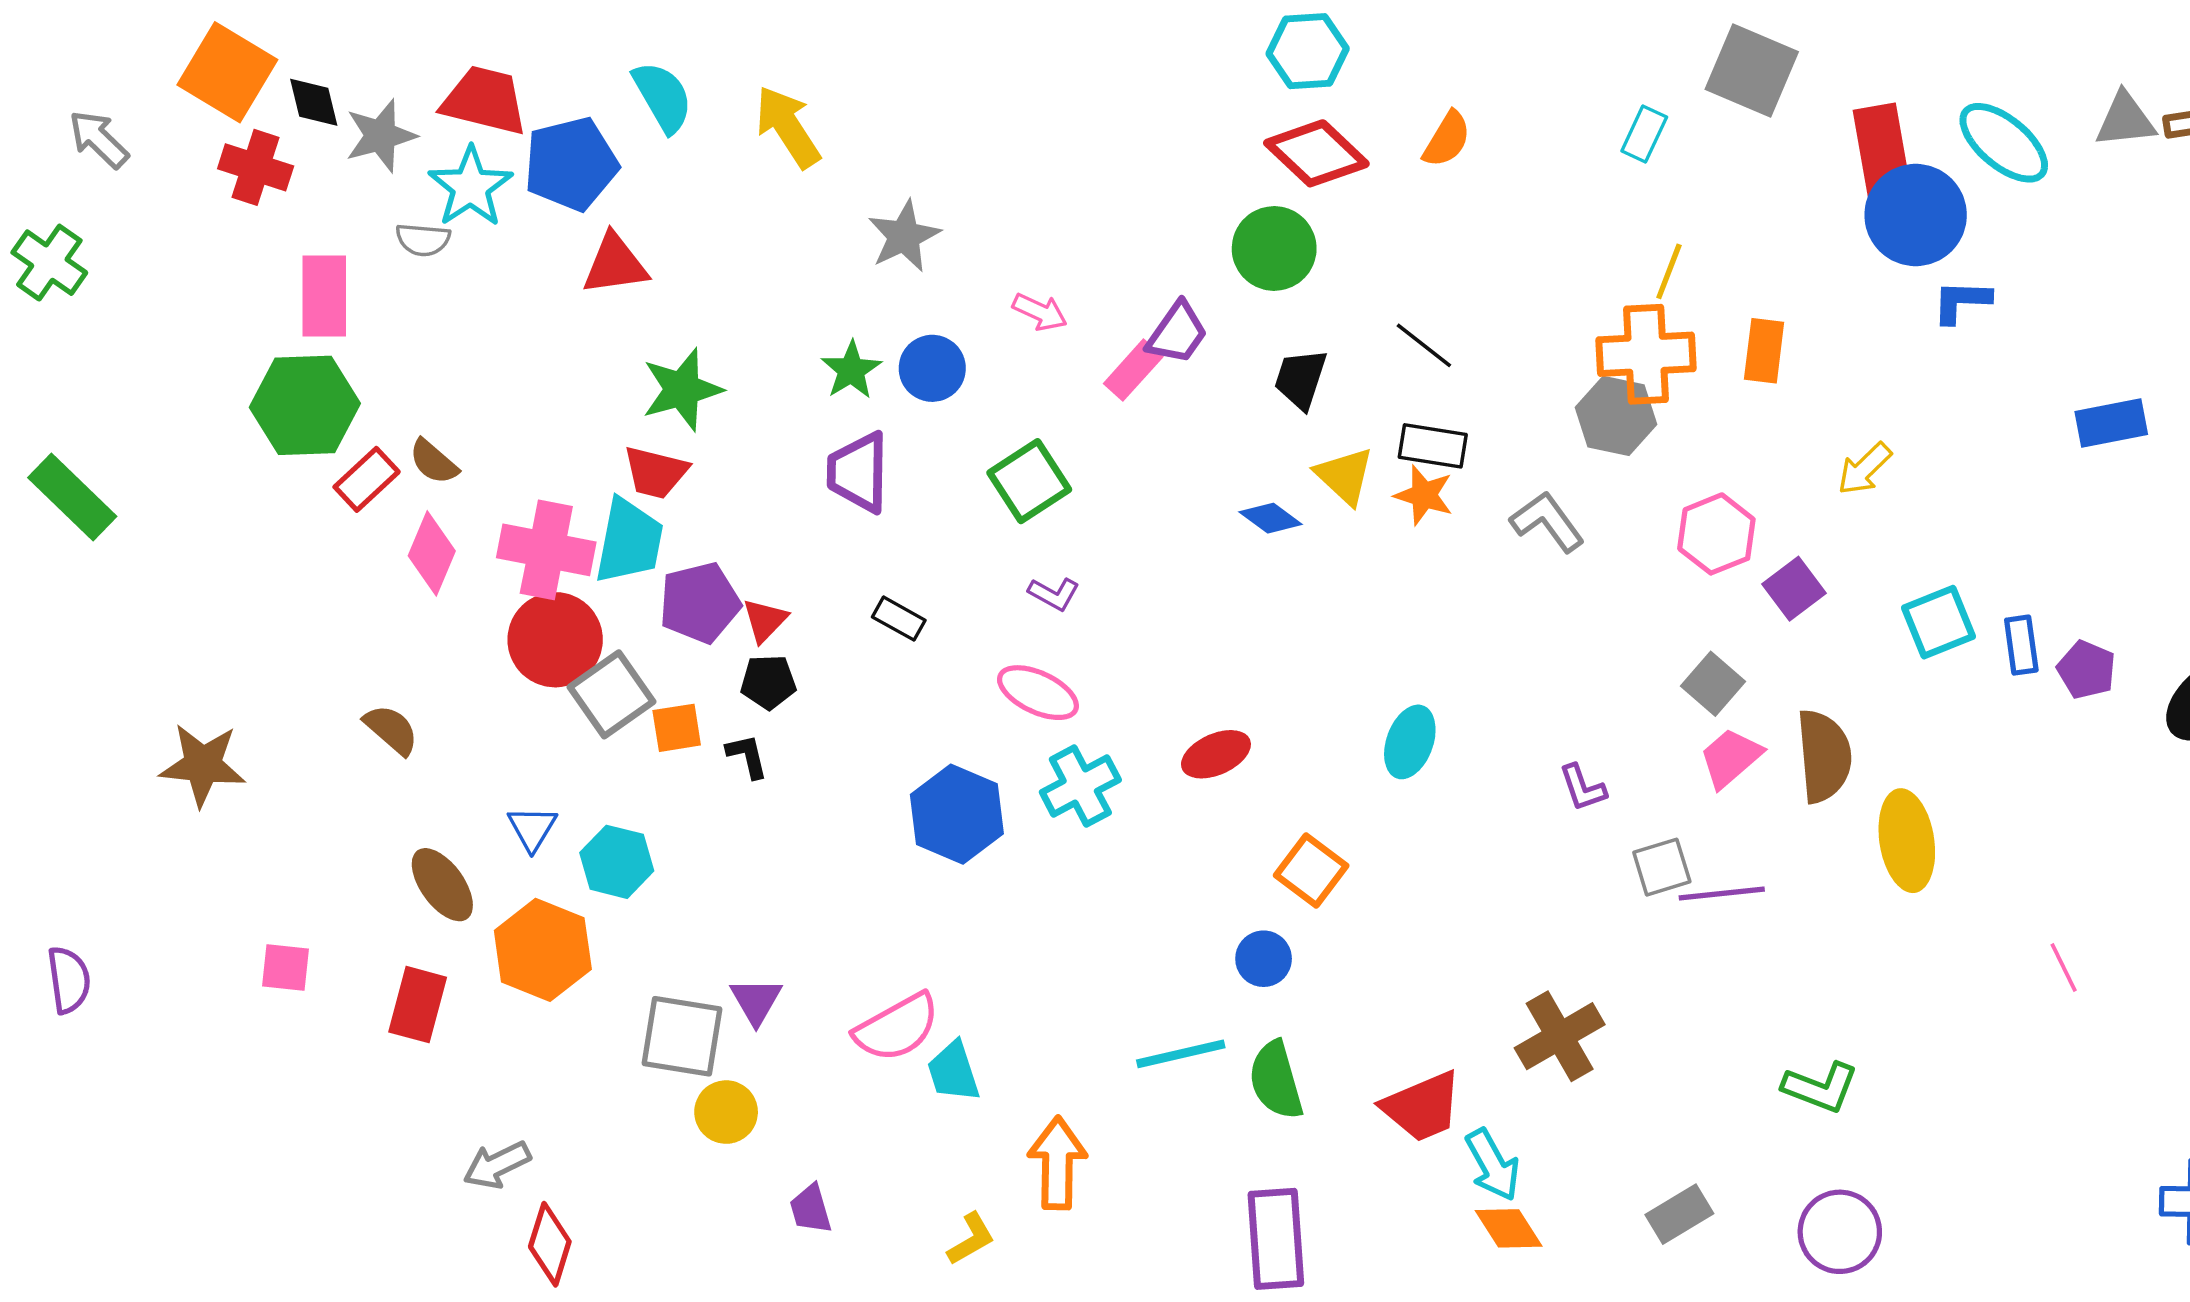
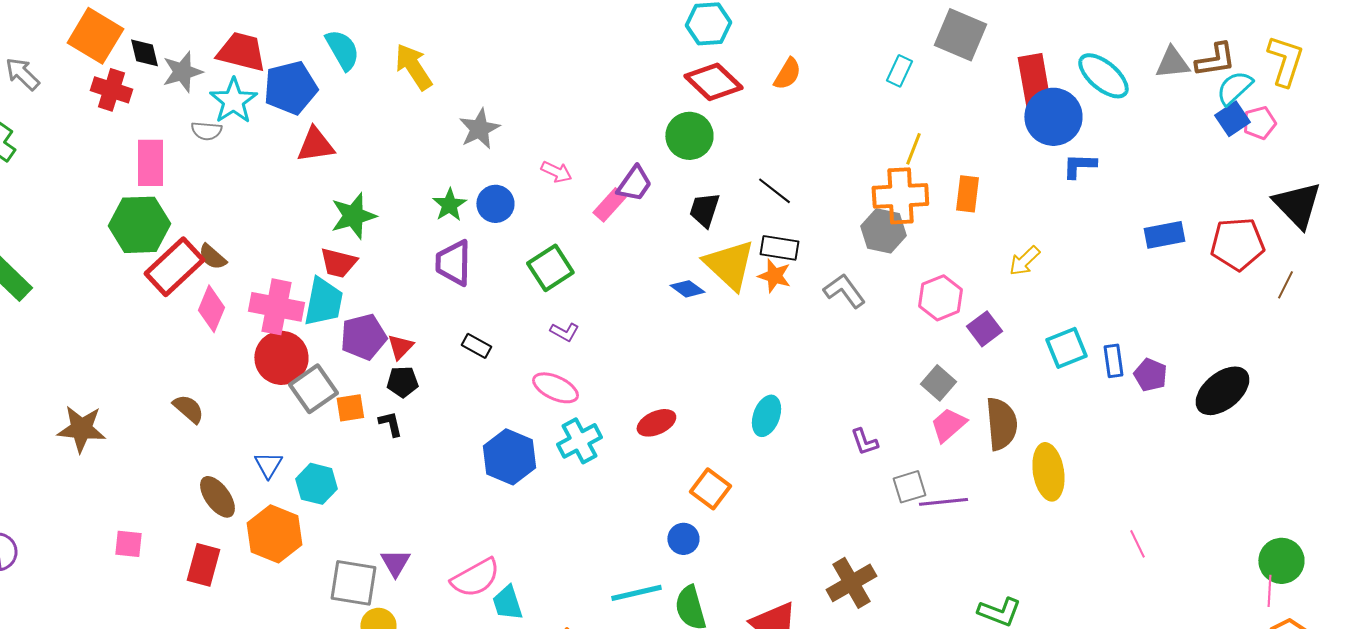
yellow triangle: (1345, 476) -> (729, 265), size x1.5
red rectangle: (367, 479) -> (174, 267), size x1.6

